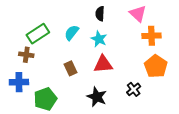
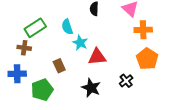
cyan semicircle: (72, 33) -> (67, 27), turned -56
cyan star: (99, 39) -> (80, 43), moved
brown rectangle: (71, 68) -> (59, 66), moved

